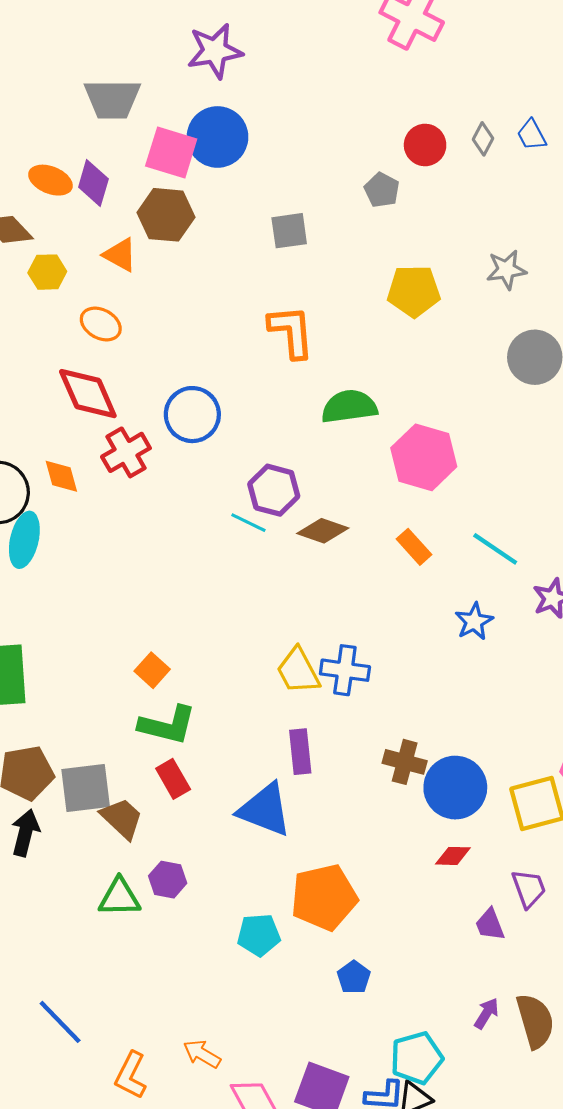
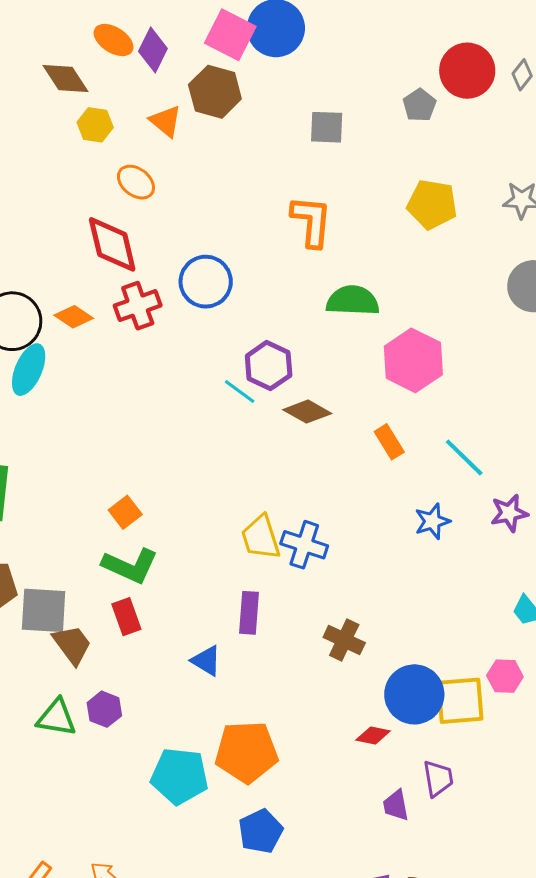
red circle: (425, 145) -> (467, 71), size x1.4
orange diamond: (61, 476) -> (74, 317), turned -51
blue circle: (455, 788) -> (414, 694), moved
blue triangle: (265, 810) -> (206, 661), size x0.6
cyan pentagon: (259, 935) -> (180, 776), size x1.4
blue pentagon: (354, 977) -> (261, 831), size x1.4

